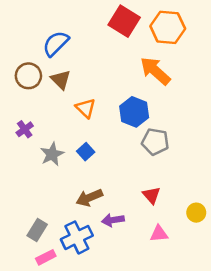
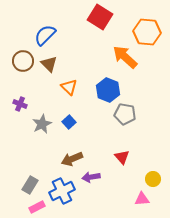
orange hexagon: (168, 27) -> (147, 32), moved
purple cross: (25, 129) -> (20, 104), turned -32
yellow circle: (196, 213) -> (153, 179), moved
pink triangle: (159, 234) -> (142, 199), moved

